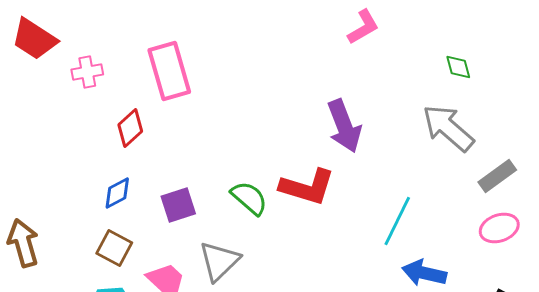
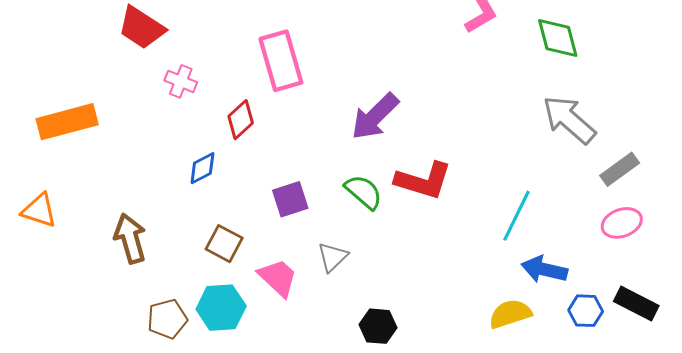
green diamond: (458, 67) -> (558, 38), moved, size x1.6
pink cross: (87, 72) -> (181, 81), moved, turned 32
purple arrow: (344, 126) -> (375, 117), moved, turned 66
blue diamond: (117, 193) -> (202, 168), moved
gray triangle: (219, 261) -> (333, 257), size x0.7

